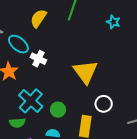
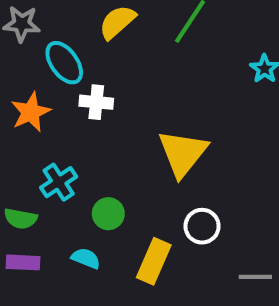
white cross: (38, 59) -> (96, 102), turned -35
cyan cross: (31, 101) -> (59, 182), size x0.7

